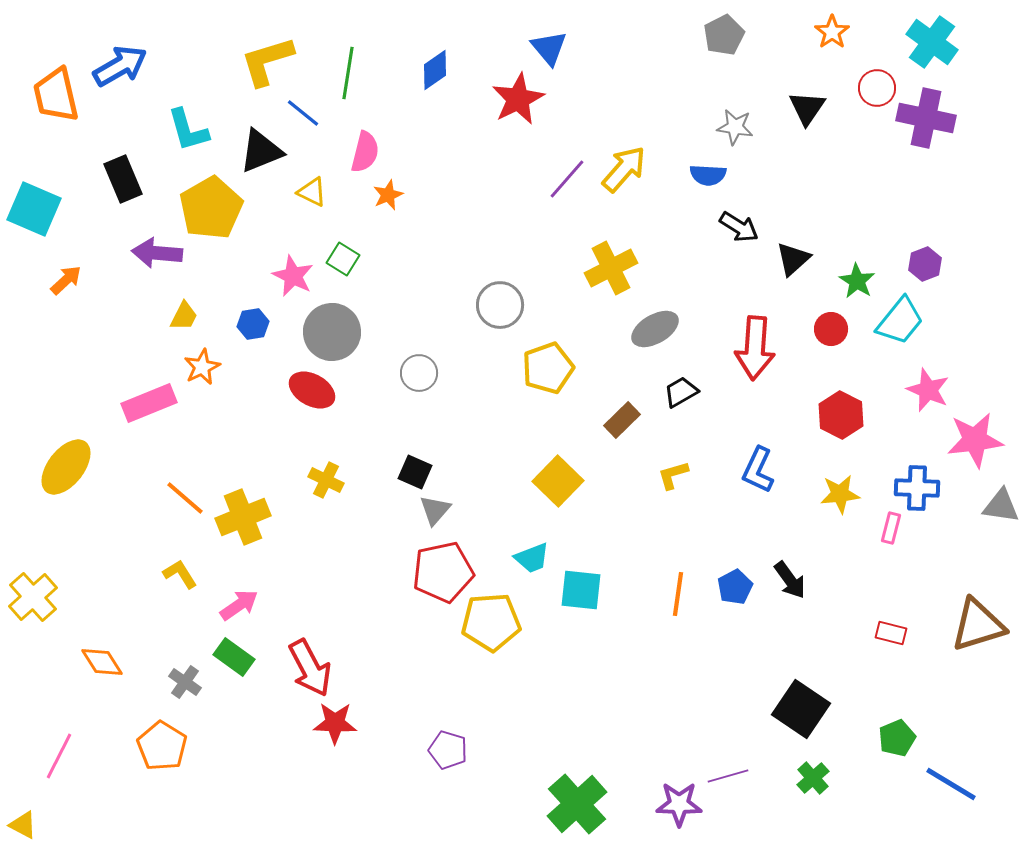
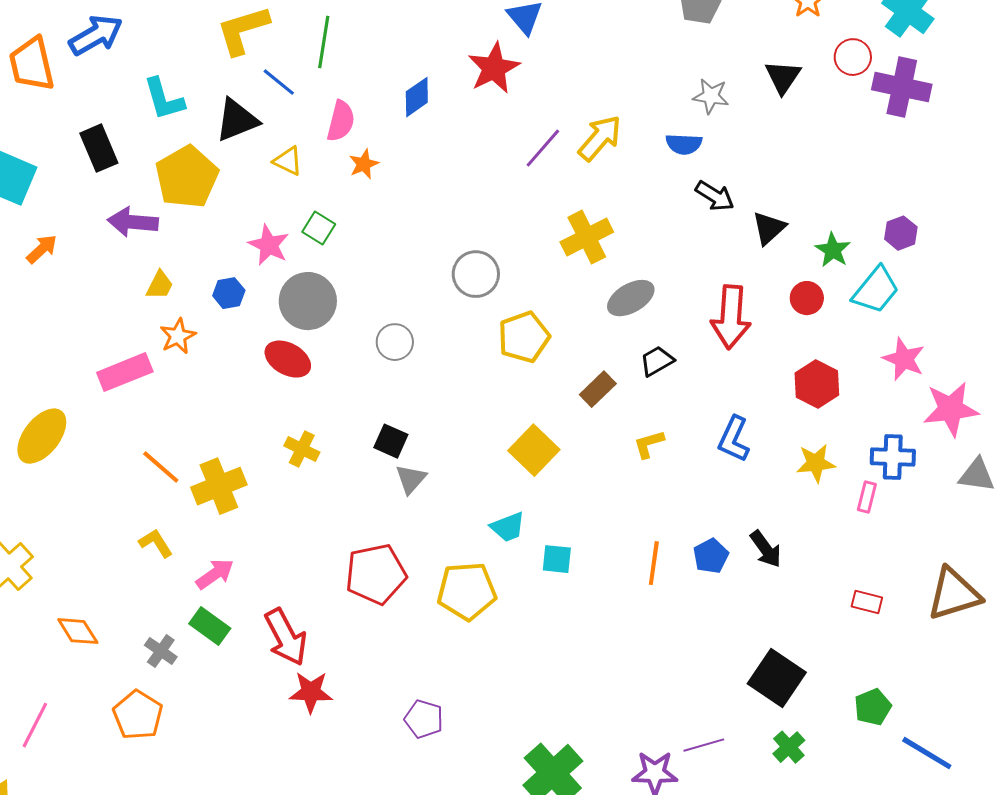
blue diamond: (435, 70) -> (417, 97), moved
red pentagon: (443, 572) -> (376, 574), moved
cyan square: (581, 590) -> (557, 559), size x0.7

